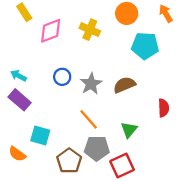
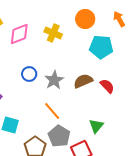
red semicircle: (164, 108) -> (107, 86), moved, turned -42
green triangle: (129, 130) -> (96, 126), moved
gray pentagon: (97, 148) -> (59, 136), turned 30

